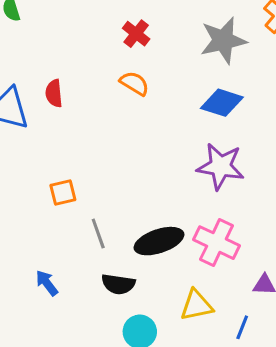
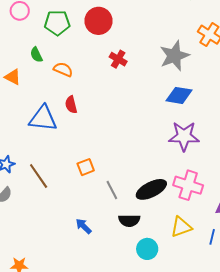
orange semicircle: (134, 83) -> (63, 69), moved

